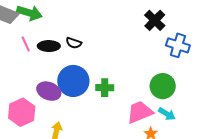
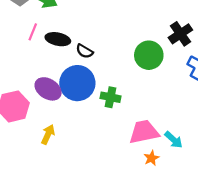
black semicircle: (74, 43) -> (84, 51), moved
pink line: (26, 44) -> (33, 32), turned 35
green circle: (163, 86) -> (149, 55), moved

